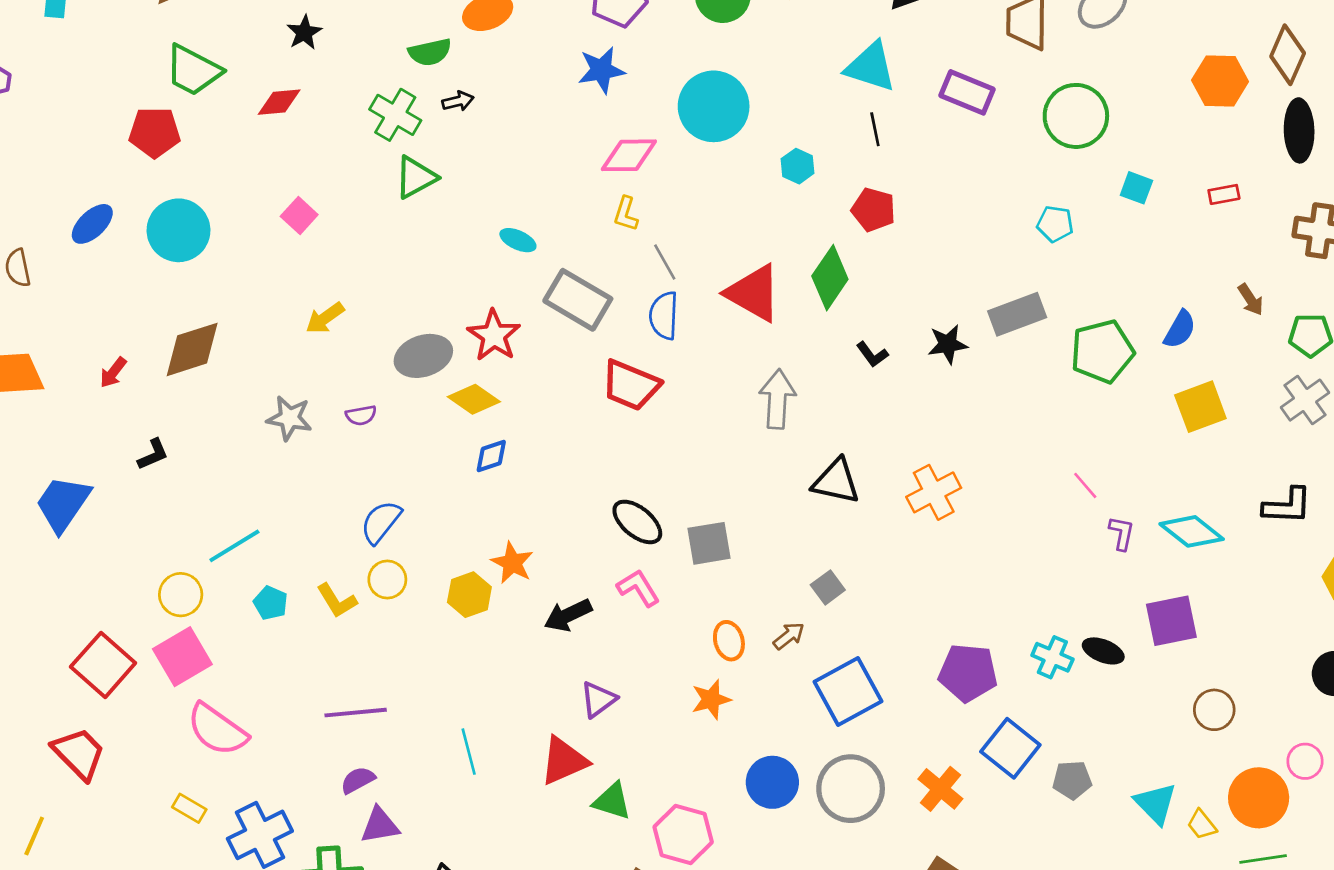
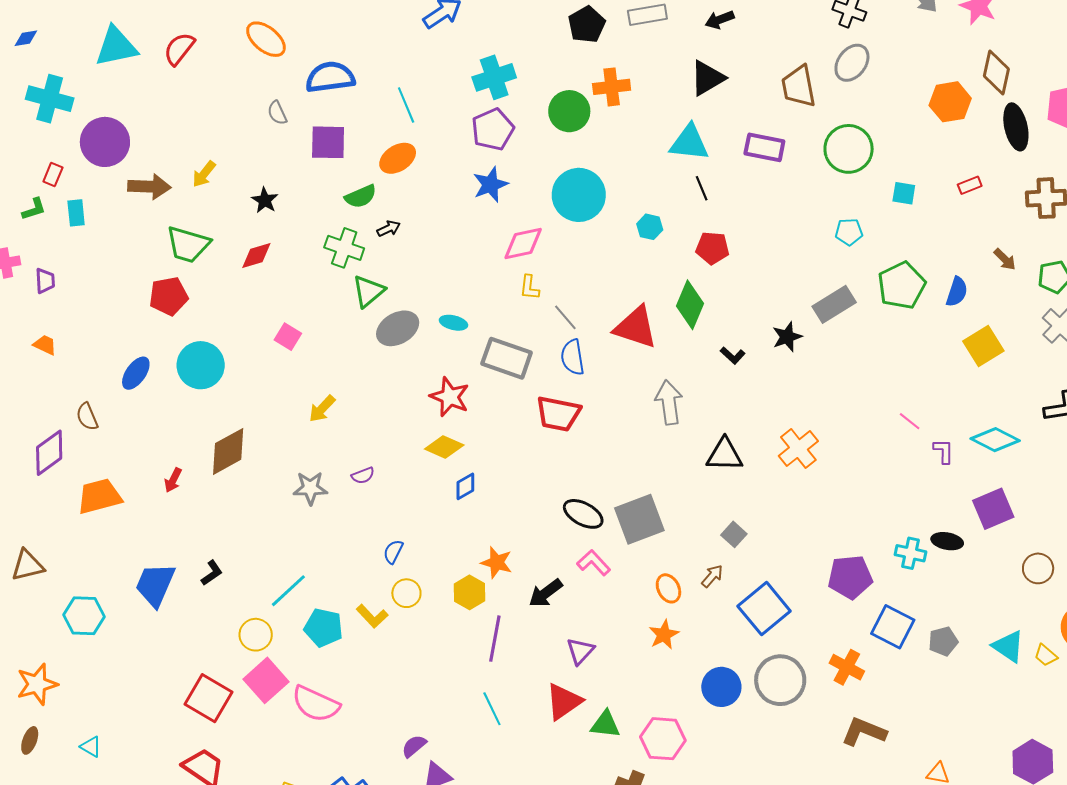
green pentagon: (1102, 351) -> (902, 285), moved
gray ellipse: (423, 356) -> (398, 328), moved
black L-shape: (153, 454) -> (212, 573), moved
blue semicircle: (381, 522) -> (393, 552), size x0.7
gray square: (709, 543) -> (639, 519), size x1.4
cyan pentagon: (271, 603) -> (323, 628), size x1.5
purple line: (356, 713) -> (495, 639), moved, turned -63
pink semicircle: (217, 730) -> (316, 704), moved

